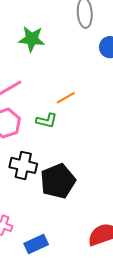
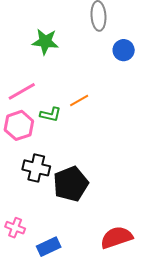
green L-shape: (47, 121) -> (51, 114), moved

